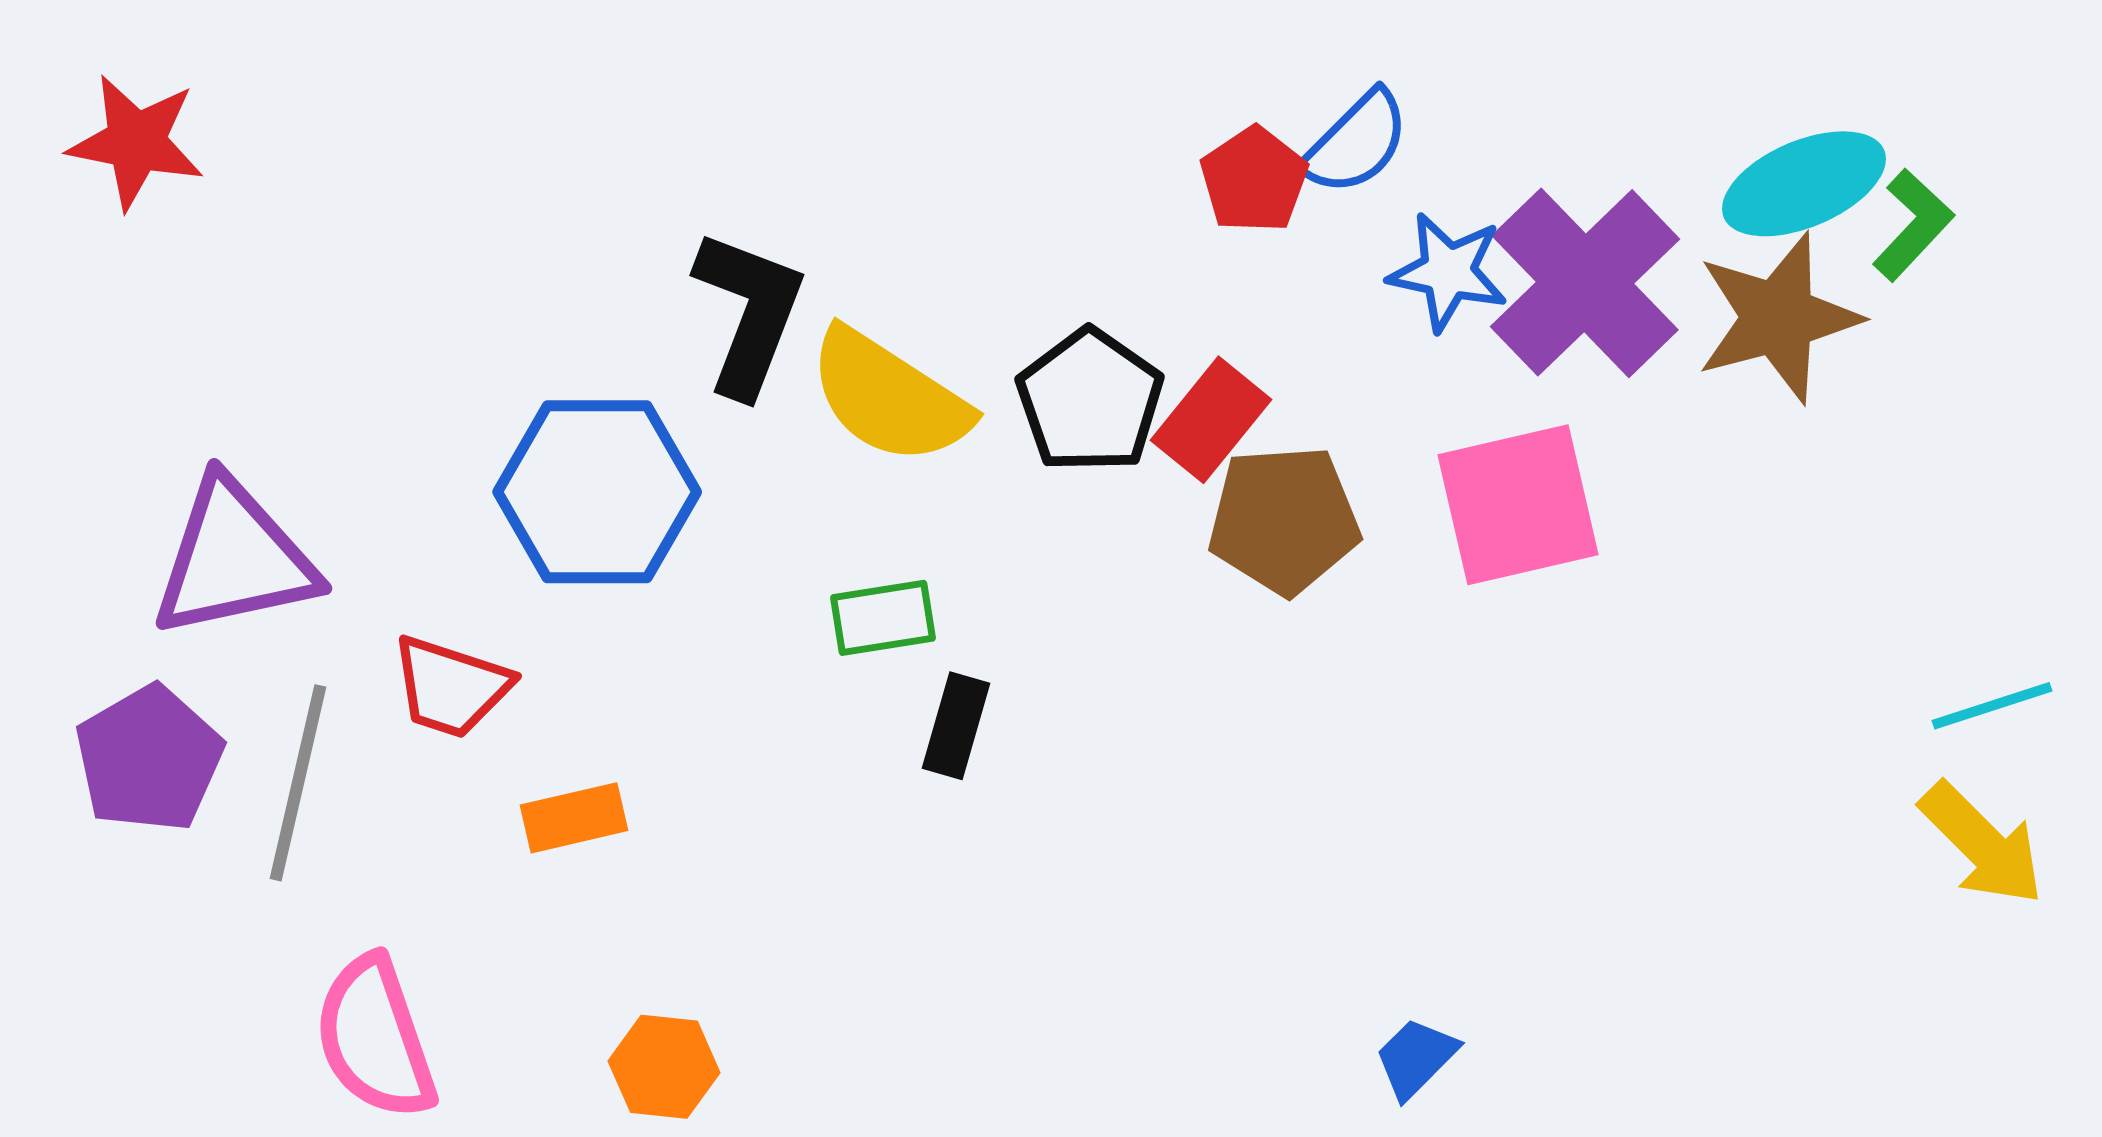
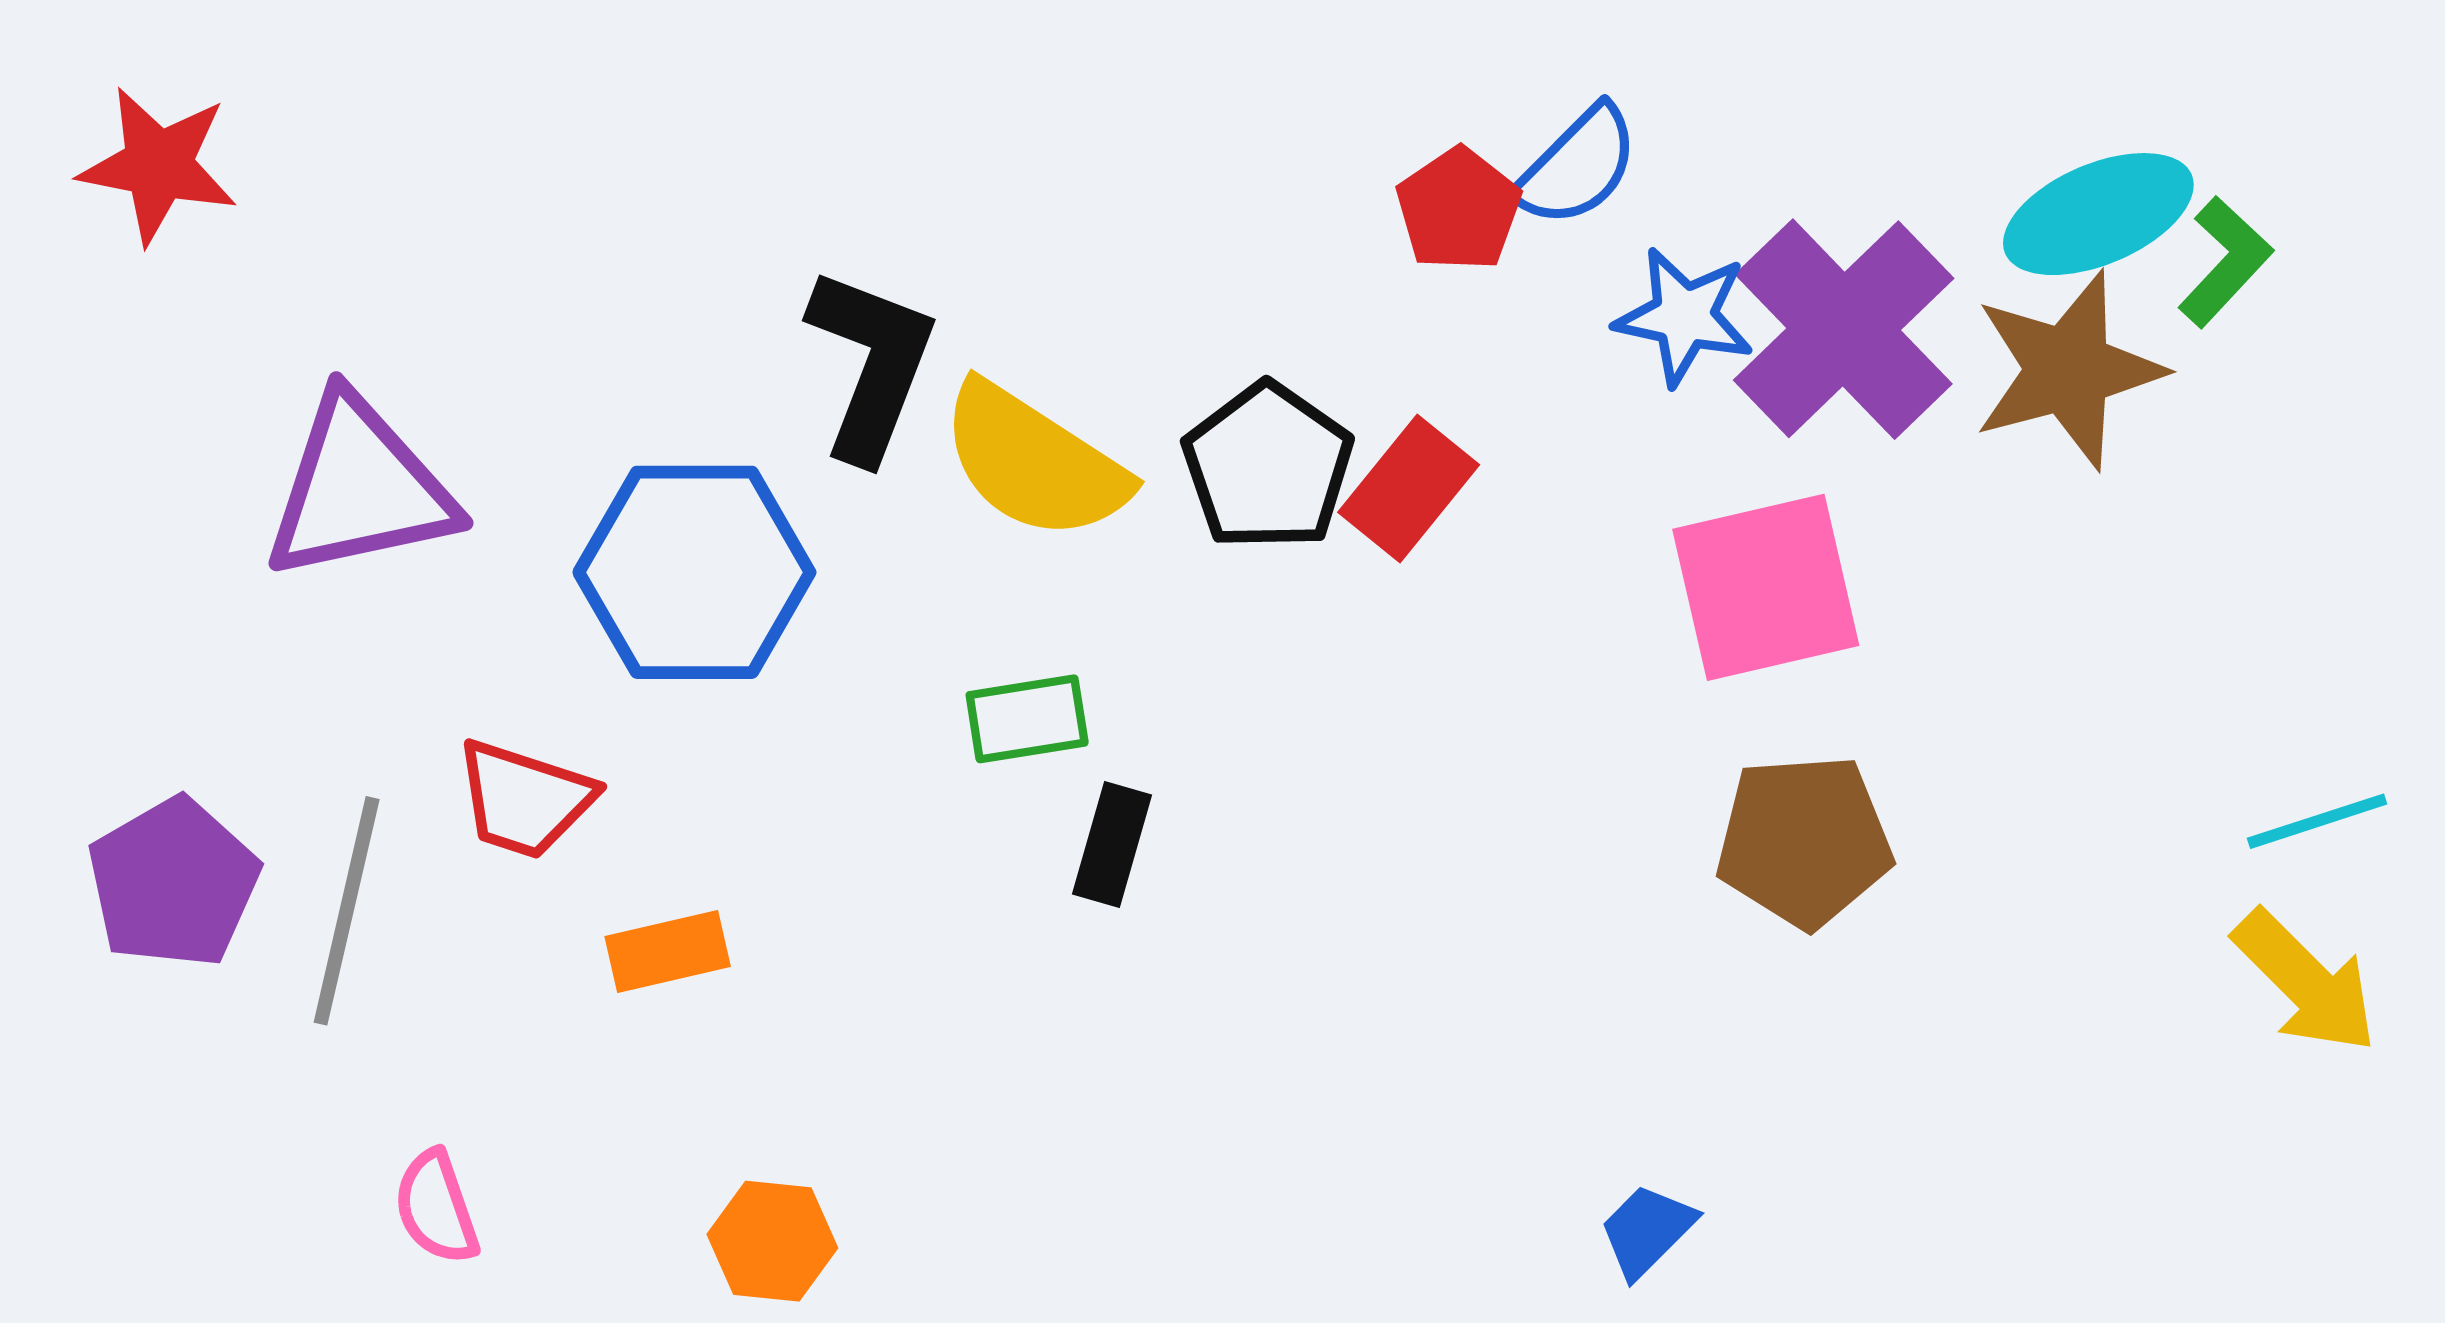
brown pentagon: (1284, 520) -> (1804, 841), moved
purple triangle: (234, 559) -> (359, 489), moved
pink semicircle: (375, 1038) -> (436, 1207), size x0.6

